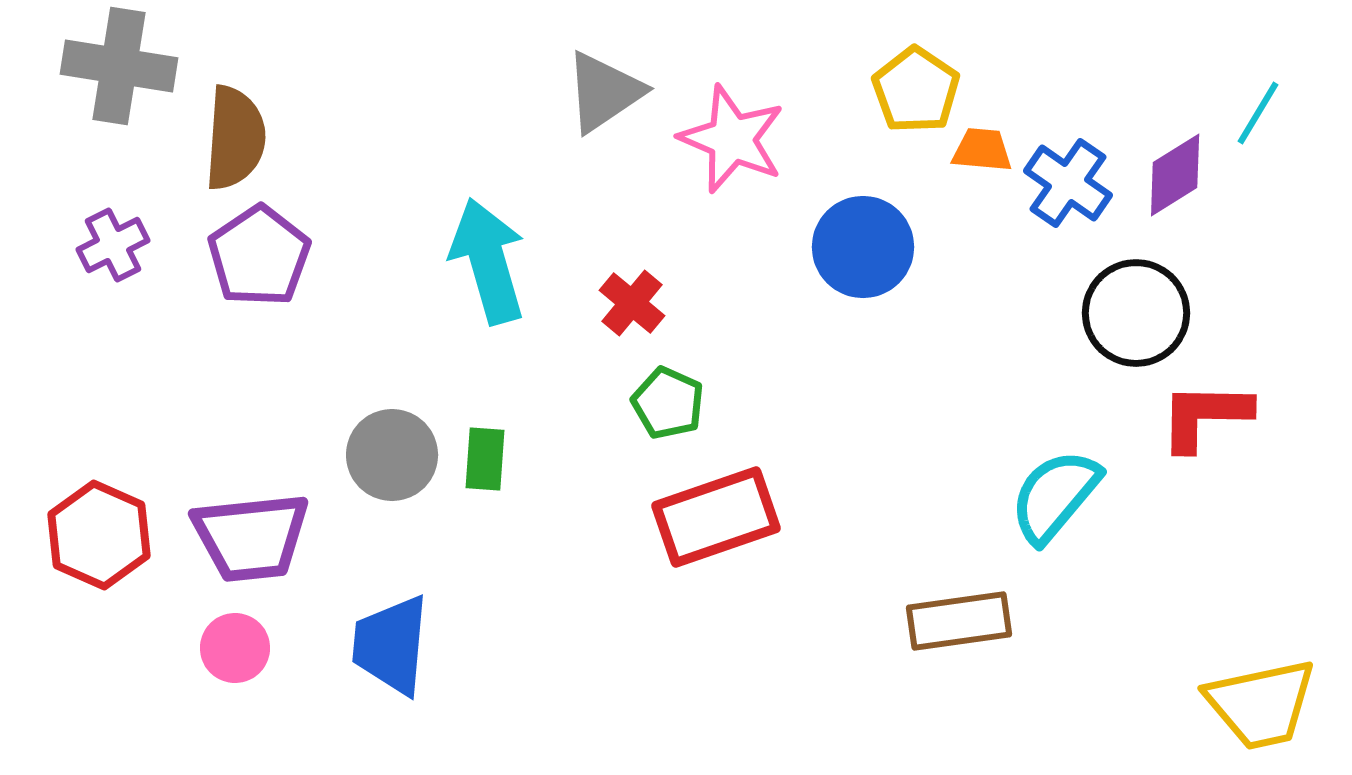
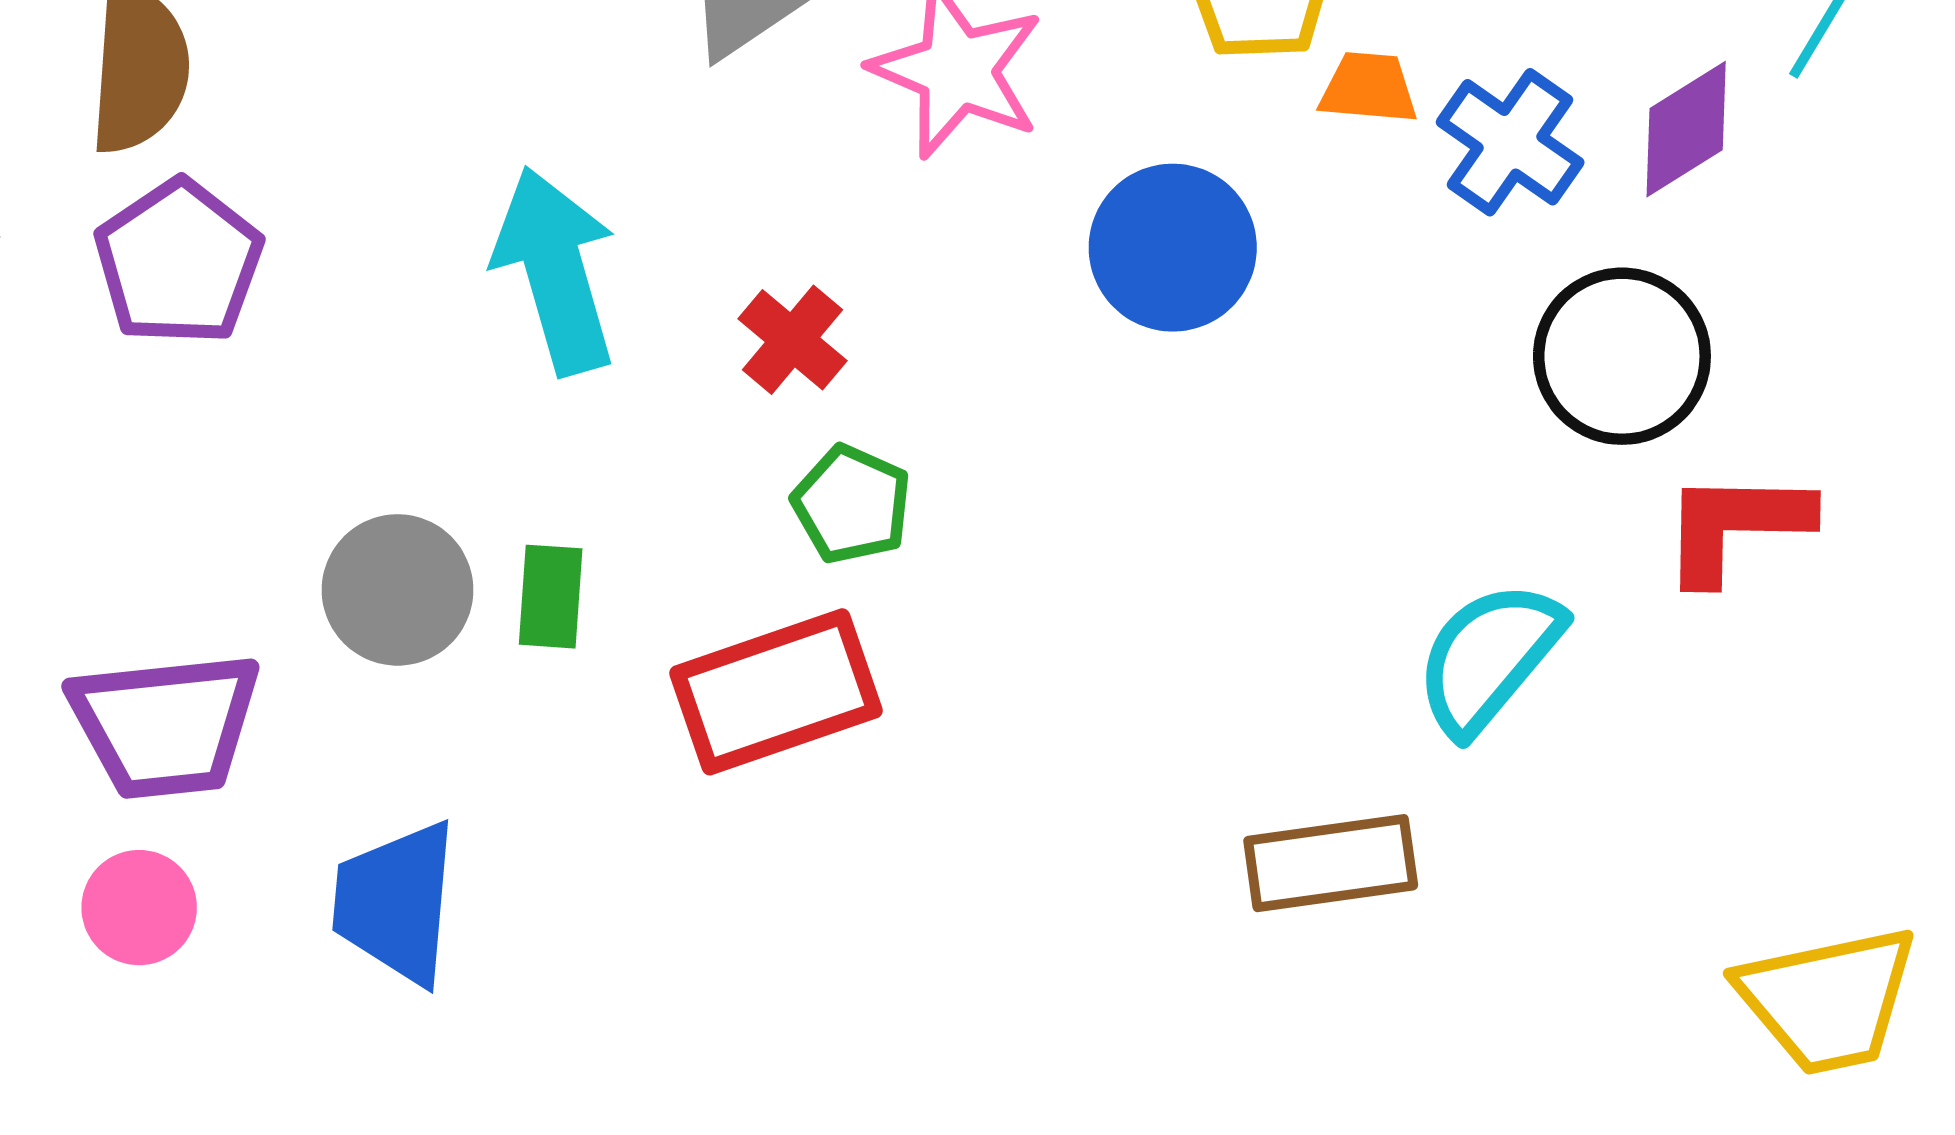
red rectangle: (716, 517) -> (776, 692), moved

